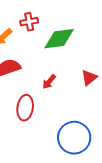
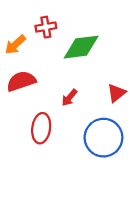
blue circle: (74, 138) -> (103, 138), moved

